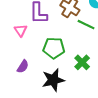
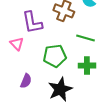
green line: (86, 25) -> (86, 38), moved
green cross: (82, 62) -> (87, 66), turned -35

